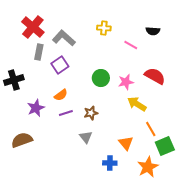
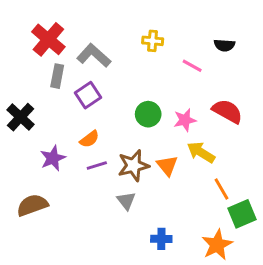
black cross: (14, 80) -> (21, 117), turned -30
brown star: (91, 113) -> (133, 166), size x1.5
orange triangle: (126, 143) -> (167, 166), moved

